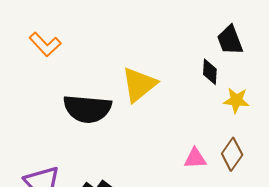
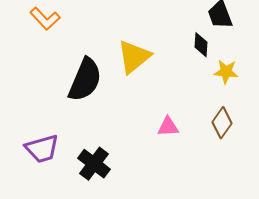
black semicircle: (87, 109) -> (85, 80), turned -72
pink triangle: (195, 158) -> (168, 127), moved

